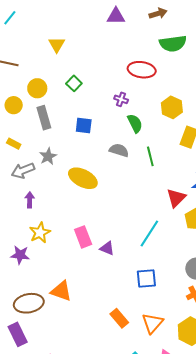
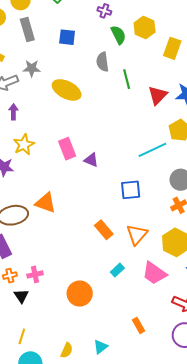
yellow hexagon: (172, 107) -> (145, 28), moved
gray semicircle: (119, 150) -> (103, 62), turned -114
gray star: (48, 156) -> (32, 68), turned 30
green line: (150, 156) -> (127, 79), moved
red triangle: (176, 198) -> (158, 95), moved
cyan line: (149, 234) -> (152, 150), moved, turned 32

